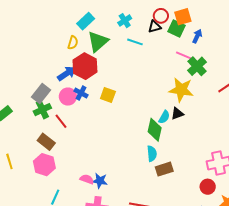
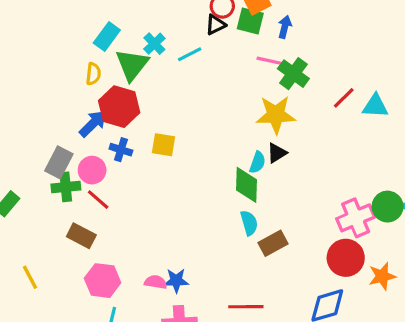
cyan cross: (125, 21) -> (154, 44), moved
cyan line: (135, 42) -> (190, 54), turned -35
pink circle: (68, 97) -> (92, 170), moved
green cross: (42, 110) -> (66, 187), turned 30
pink hexagon: (44, 165) -> (103, 281), moved
red circle: (208, 187) -> (346, 258), size x1.5

